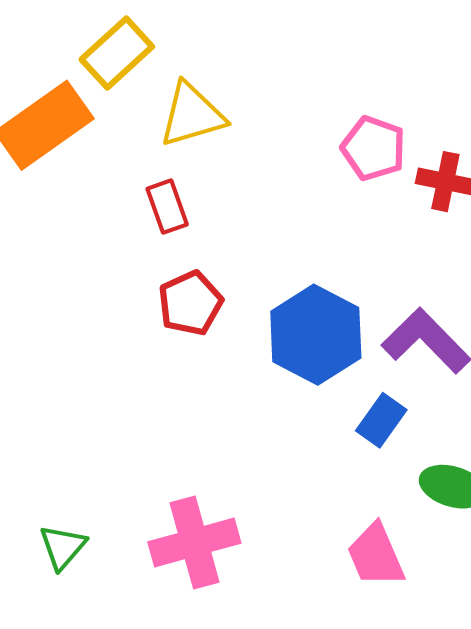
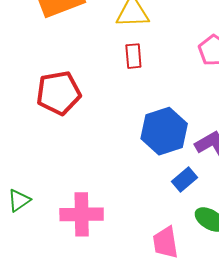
red rectangle: (167, 207) -> (133, 56), moved
red pentagon: (190, 303) -> (58, 93), moved, size x1.4

